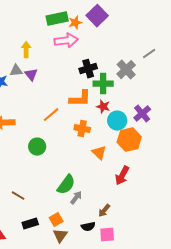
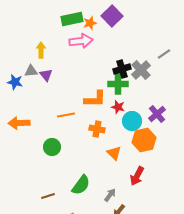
black cross: (88, 69) -> (122, 69), moved
orange line: (51, 115) -> (66, 115), turned 30
brown line: (18, 196) -> (48, 196), moved, turned -48
gray arrow: (76, 198) -> (110, 195), moved

